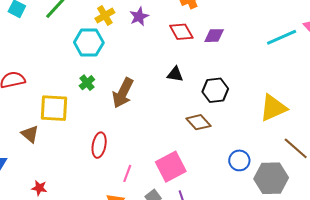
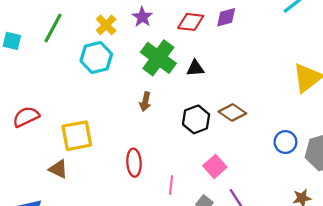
red diamond: (181, 32) -> (191, 22), turned -40
green cross: (87, 83) -> (158, 58), moved, size x2.0
black hexagon: (215, 90) -> (196, 119), moved
brown arrow: (123, 93) -> (145, 102), size x0.6
pink square: (171, 167) -> (215, 166), size x0.7

